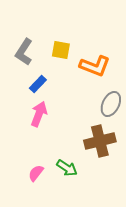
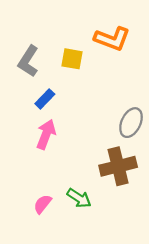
orange L-shape: (95, 66) -> (112, 39), moved

